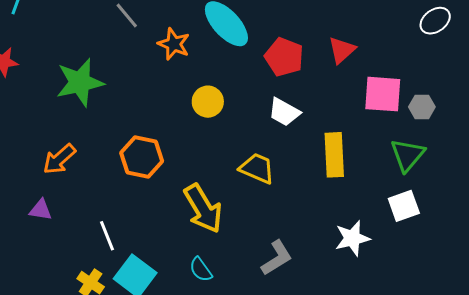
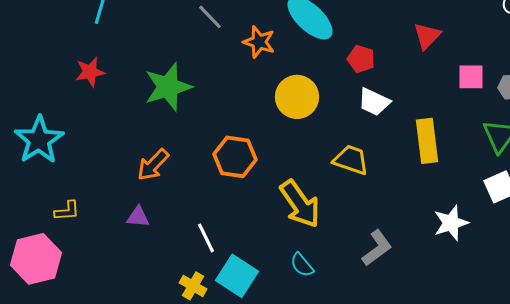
red pentagon: (284, 57) -> (361, 59), moved, size x0.7
pink square: (383, 94) -> (471, 77), size x0.7
yellow circle: (208, 102) -> (297, 97), size x1.4

